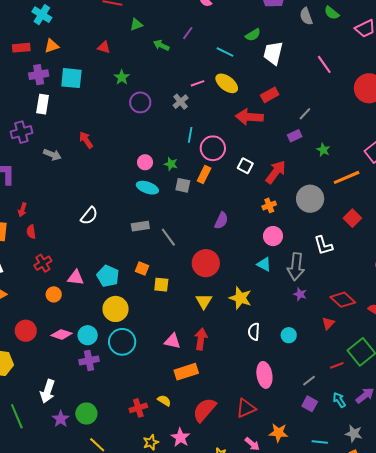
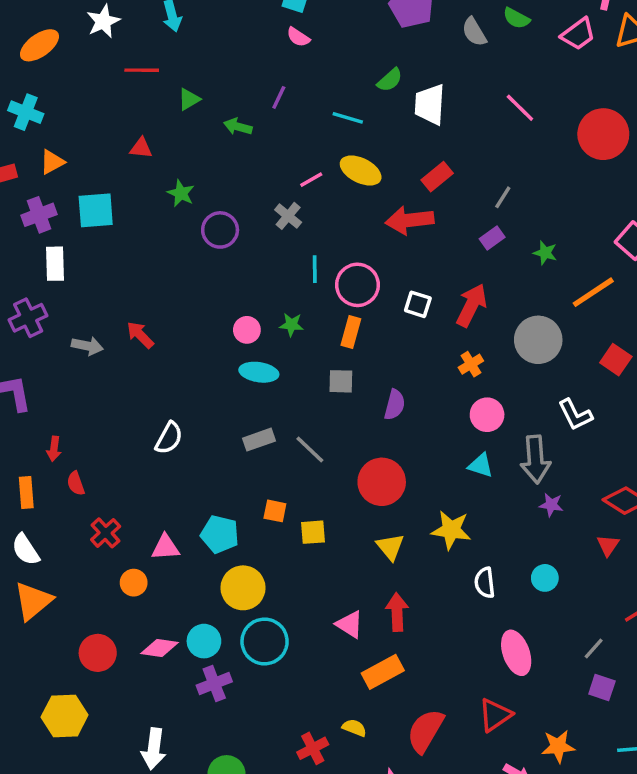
red arrow: (86, 140) -> (140, 335), moved
gray square: (183, 185) -> (341, 381), moved
pink triangle: (172, 341) -> (350, 624), turned 30

